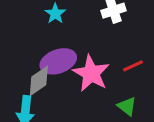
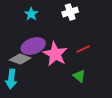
gray diamond: (39, 81) -> (20, 59), turned 55

